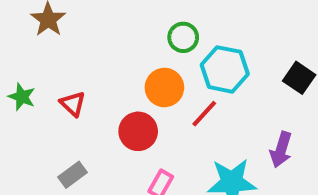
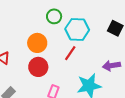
orange circle: (164, 88) -> (37, 43), moved
purple arrow: (281, 150) -> (111, 66), turned 72

